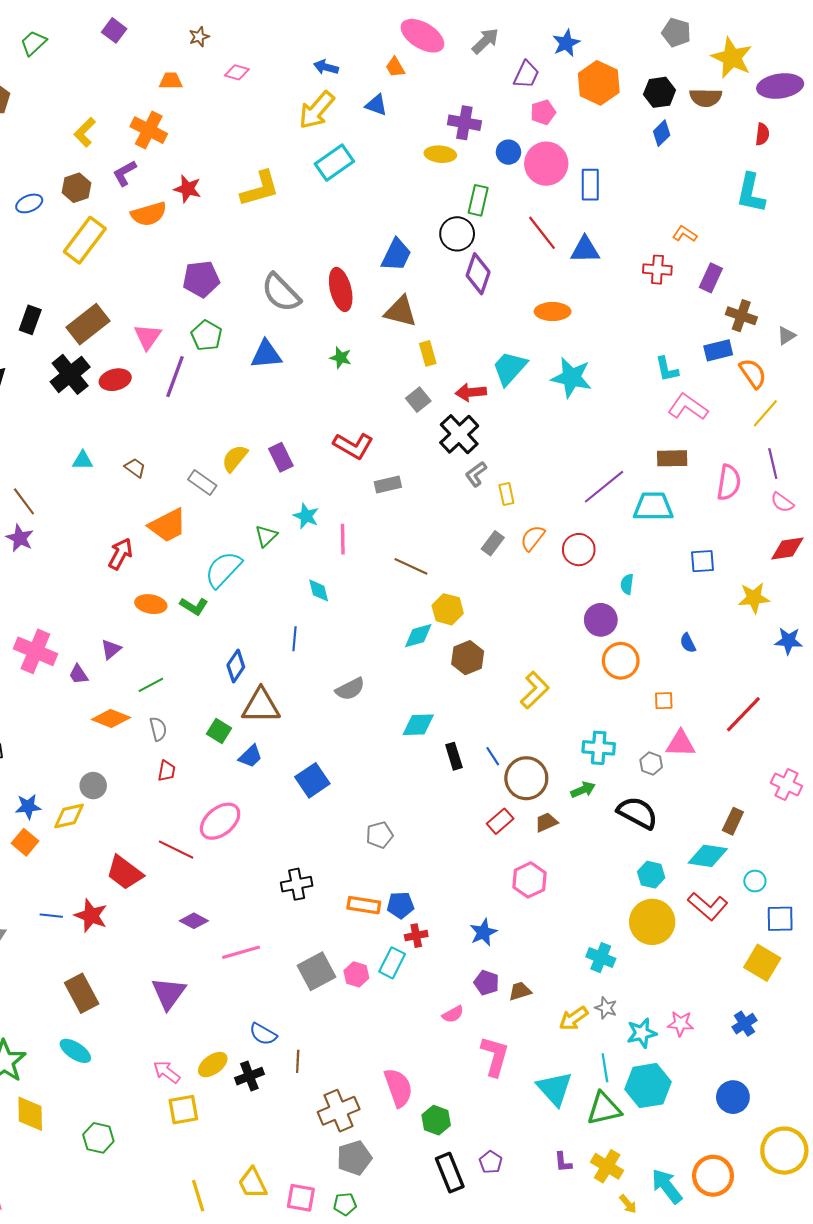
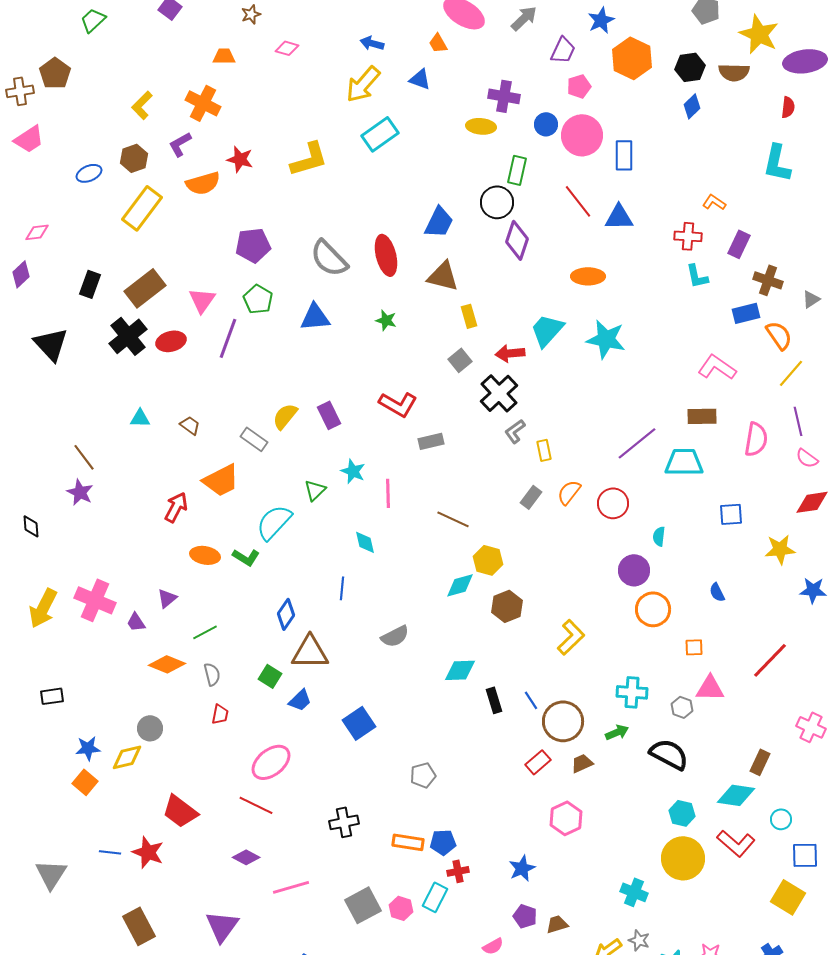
cyan L-shape: (667, 369) -> (697, 276), moved
red line: (176, 850) -> (256, 805), moved

